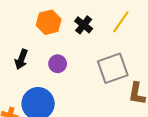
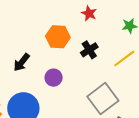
gray square: (113, 68) -> (103, 99), turned -36

